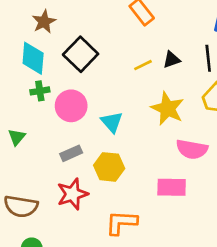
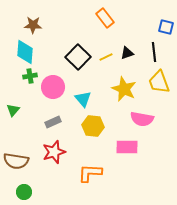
brown star: (44, 22) -> (33, 25), turned 30
black square: (81, 54) -> (78, 57), moved
yellow hexagon: (109, 167) -> (93, 126), moved

